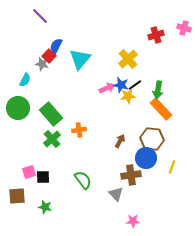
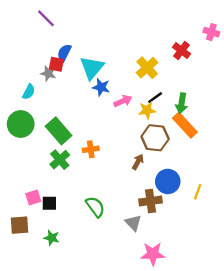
red cross: (156, 35) -> (182, 50), moved, turned -35
red square: (49, 56) -> (56, 64), turned -32
blue star: (121, 85) -> (101, 87), moved
brown hexagon: (152, 139) -> (155, 138), moved
pink star: (133, 221) -> (153, 254), size x1.5

